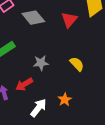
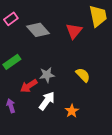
red arrow: (24, 84) -> (29, 86), moved
white arrow: (38, 108) -> (47, 101), moved

